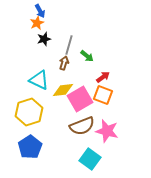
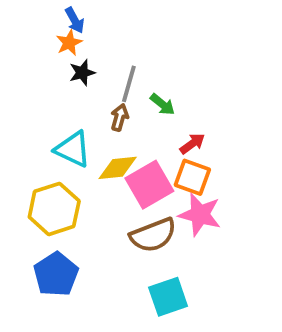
pink star: (107, 131) -> (200, 215), moved
cyan square: (90, 159) -> (168, 297), turned 35

